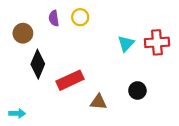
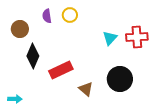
black circle: (137, 90) -> (120, 79), size x1.6
brown triangle: (99, 102) -> (86, 89), turned 35

